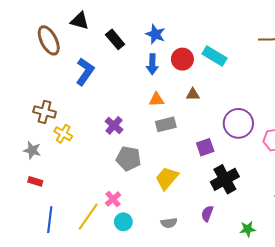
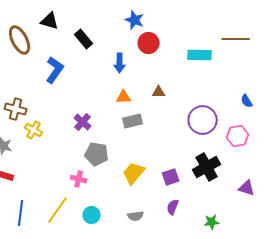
blue star: (155, 34) -> (135, 20), moved
cyan rectangle: (215, 56) -> (200, 55), moved, turned -30
red circle: (182, 59) -> (149, 43), moved
purple square: (205, 147) -> (171, 177), moved
black cross: (225, 179) -> (207, 167), moved
pink cross: (113, 199) -> (79, 179), moved, turned -35

